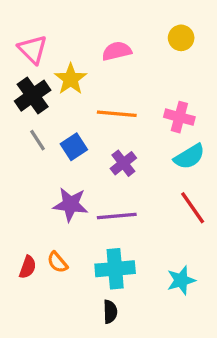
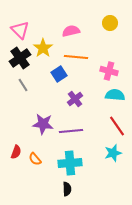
orange line: (117, 114) -> (76, 57), moved
blue square: (74, 147) -> (59, 74), moved
cyan semicircle: (189, 157) -> (115, 95), turned -144
red semicircle: (28, 267) -> (16, 152), moved
cyan star: (181, 280) -> (113, 153), moved

